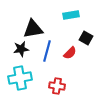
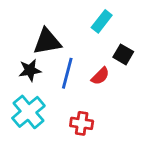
cyan rectangle: (71, 15) -> (102, 21), turned -42
cyan cross: (20, 78) -> (28, 112), turned -30

